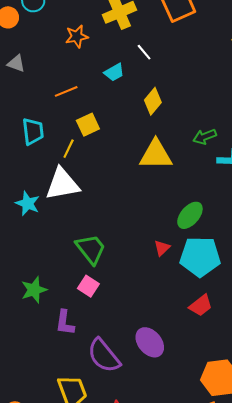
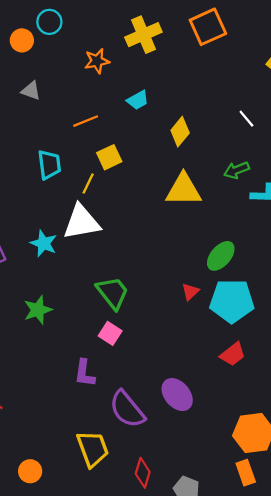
white line: (144, 52) -> (246, 119), moved
green star: (34, 290) -> (38, 310), moved

